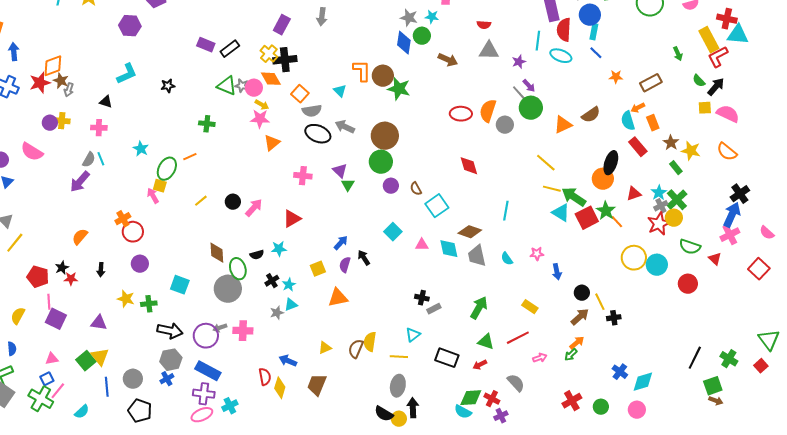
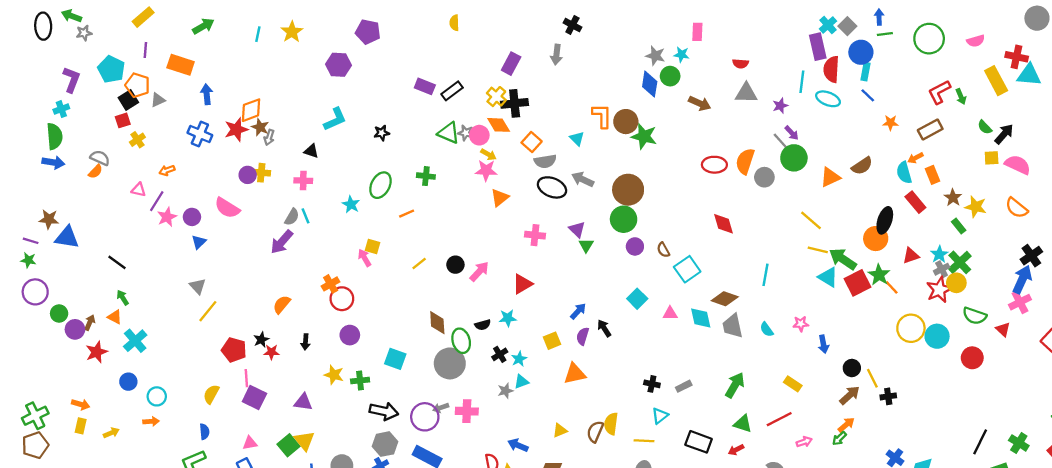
red L-shape: (718, 57) -> (939, 92), moved
green ellipse: (167, 169) -> (380, 185), moved
black cross: (422, 298) -> (652, 384), moved

